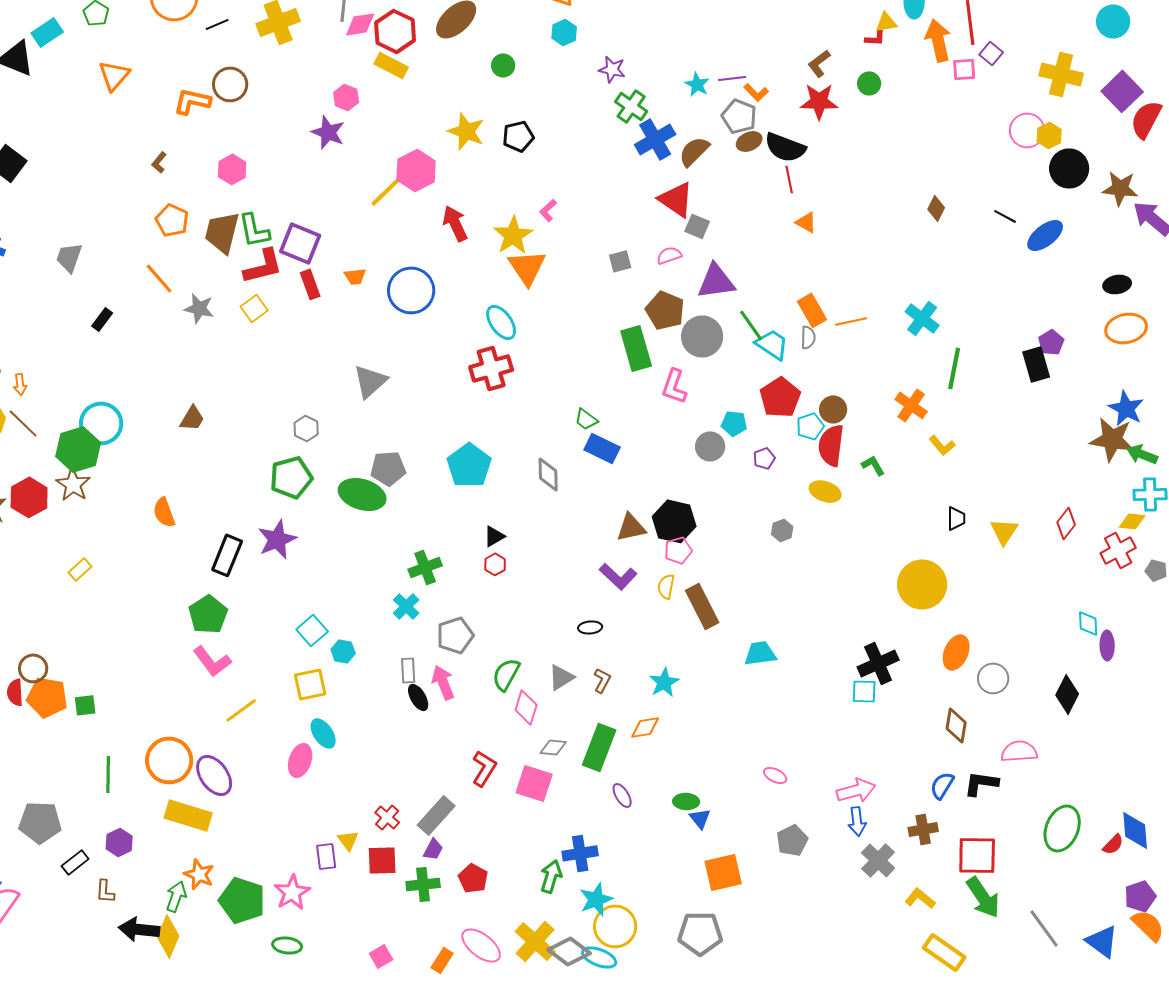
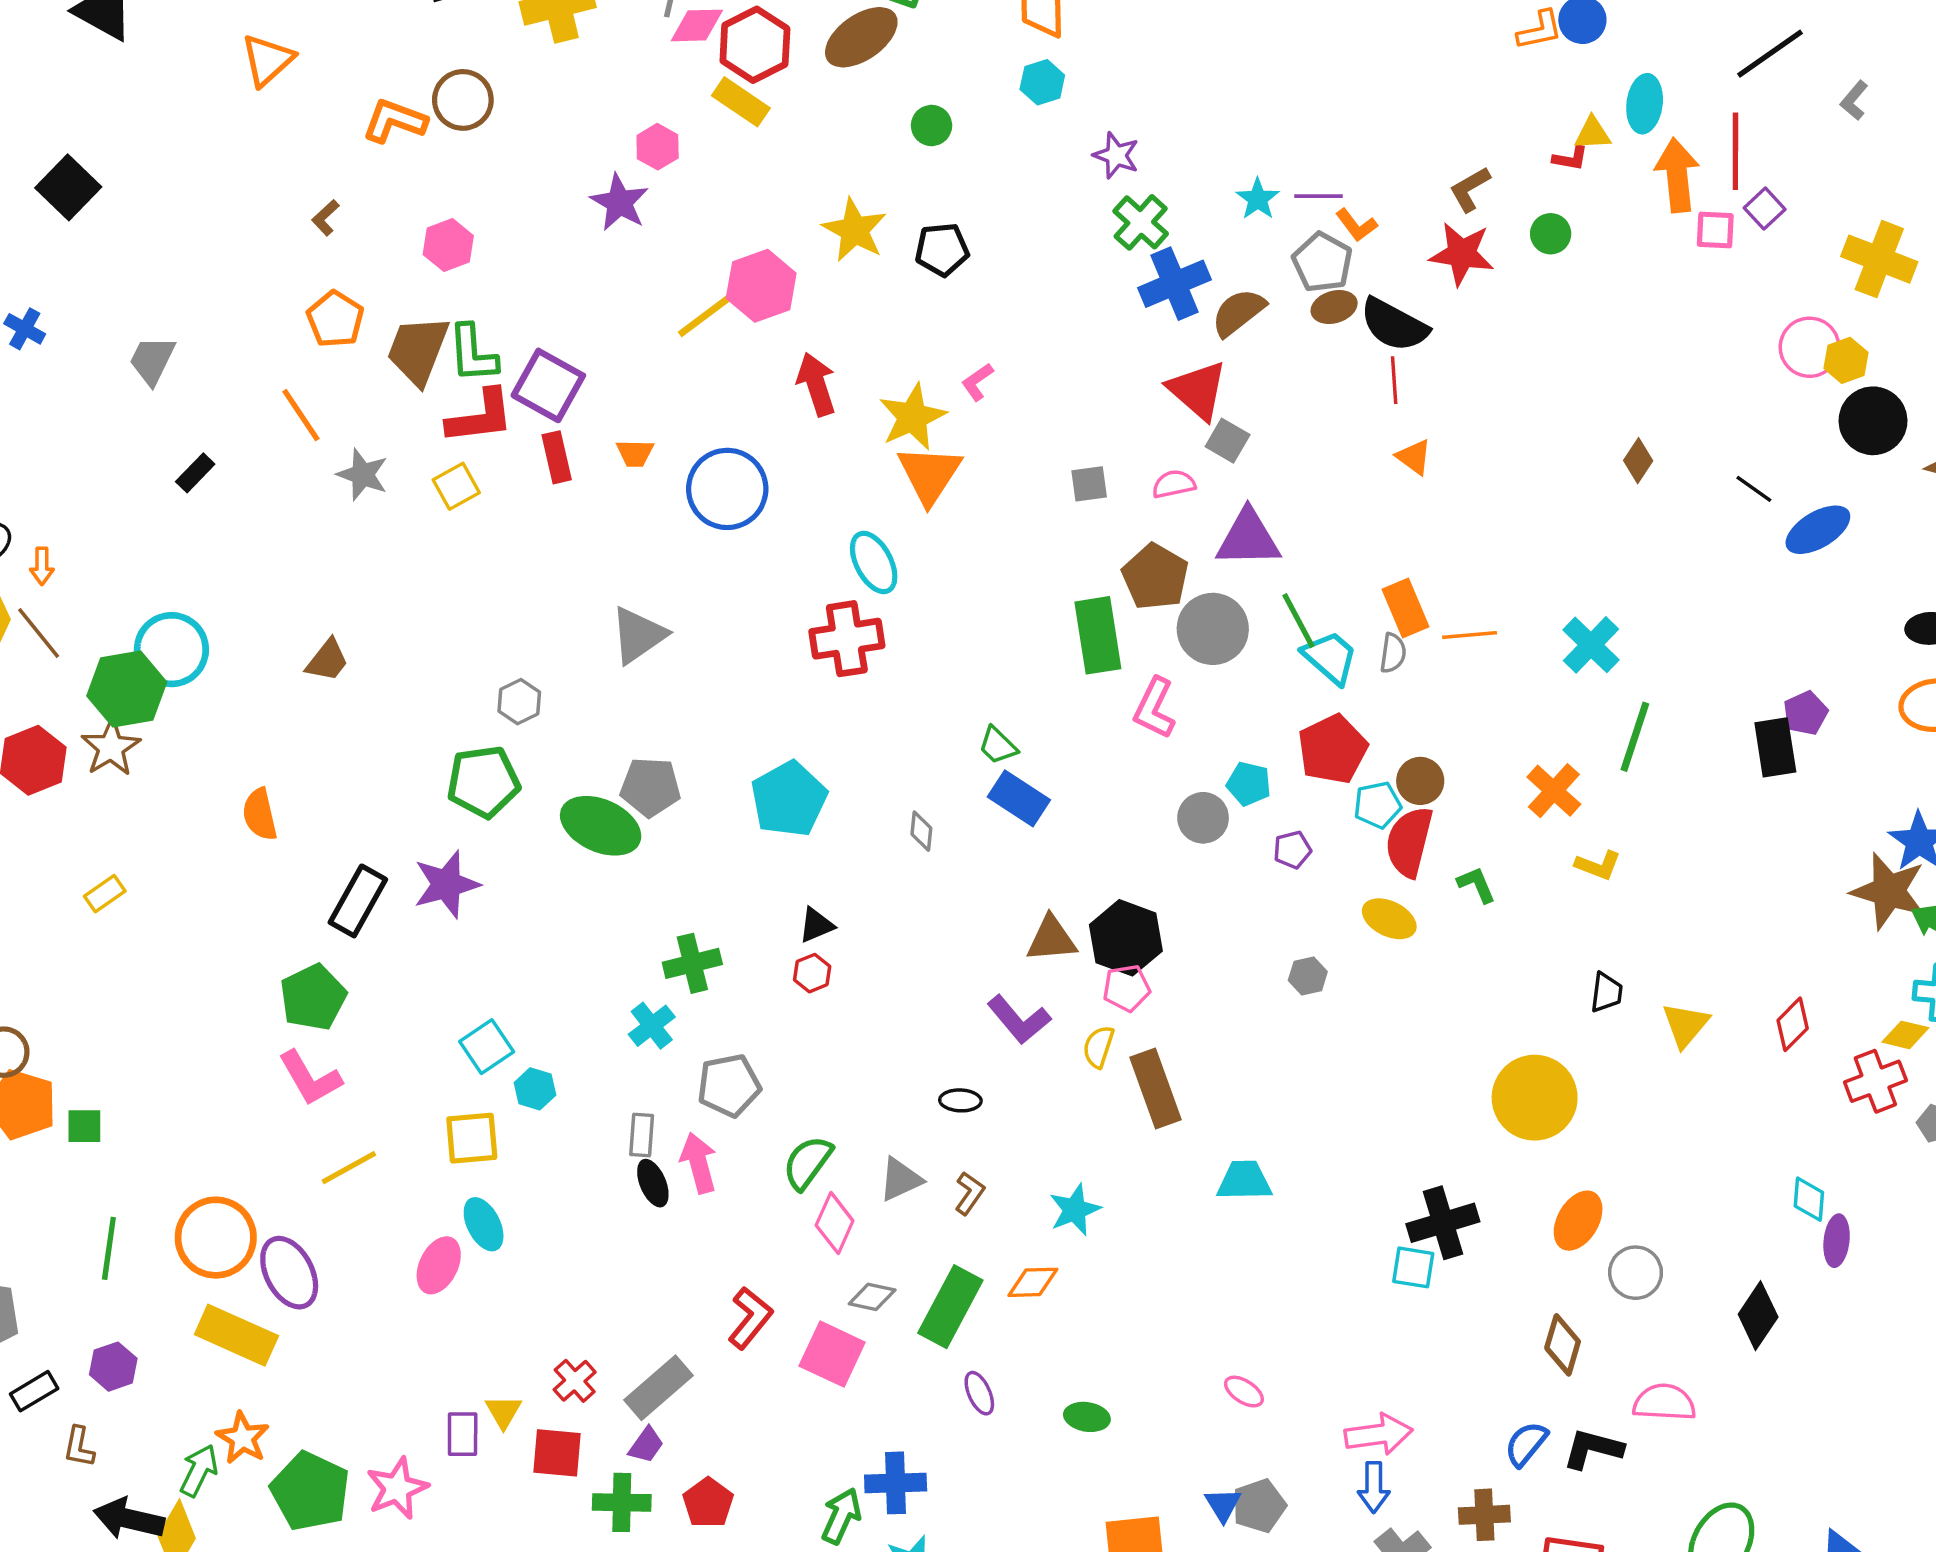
yellow L-shape: (942, 445) -> (1598, 865), turned -36
gray diamond: (548, 474) -> (921, 831), size x0.7
blue triangle: (700, 818) -> (1223, 1505), moved

